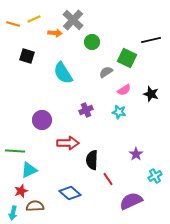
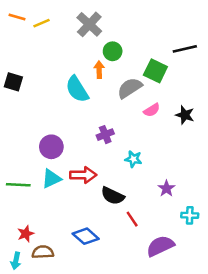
orange line: (13, 24) -> (17, 17), moved
orange arrow: (55, 33) -> (99, 70), moved, turned -96
black square: (27, 56) -> (13, 82), moved
gray semicircle: (106, 72) -> (130, 88), size x1.5
cyan star: (119, 112) -> (133, 159), moved
black semicircle: (92, 160) -> (113, 196), turned -66
cyan triangle: (29, 170) -> (51, 179), moved
cyan cross: (155, 176) -> (190, 215), turned 32

